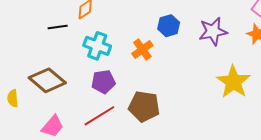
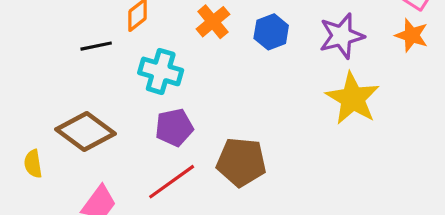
orange cross: (142, 49) -> (213, 22), moved
yellow star: (233, 82) -> (353, 98), moved

